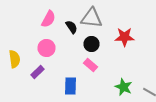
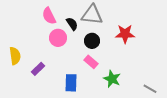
pink semicircle: (48, 19) -> (49, 16), turned 126
pink circle: (46, 48) -> (58, 38), moved
green star: (124, 87) -> (112, 79), moved

